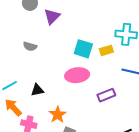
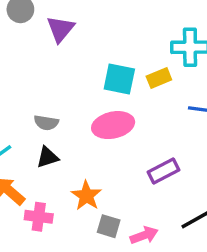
gray semicircle: (30, 46) -> (46, 123), moved
purple rectangle: (106, 95) -> (164, 171), moved

